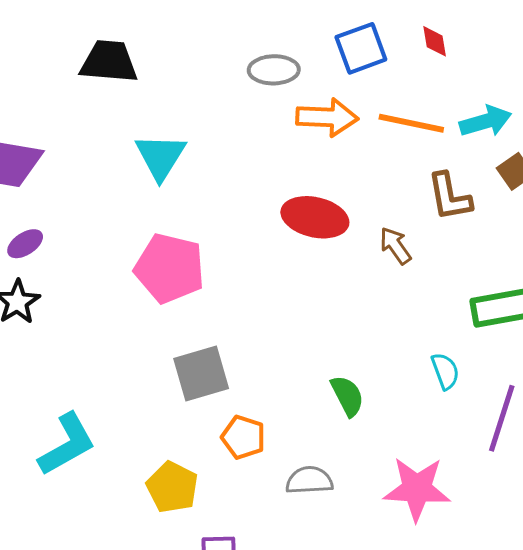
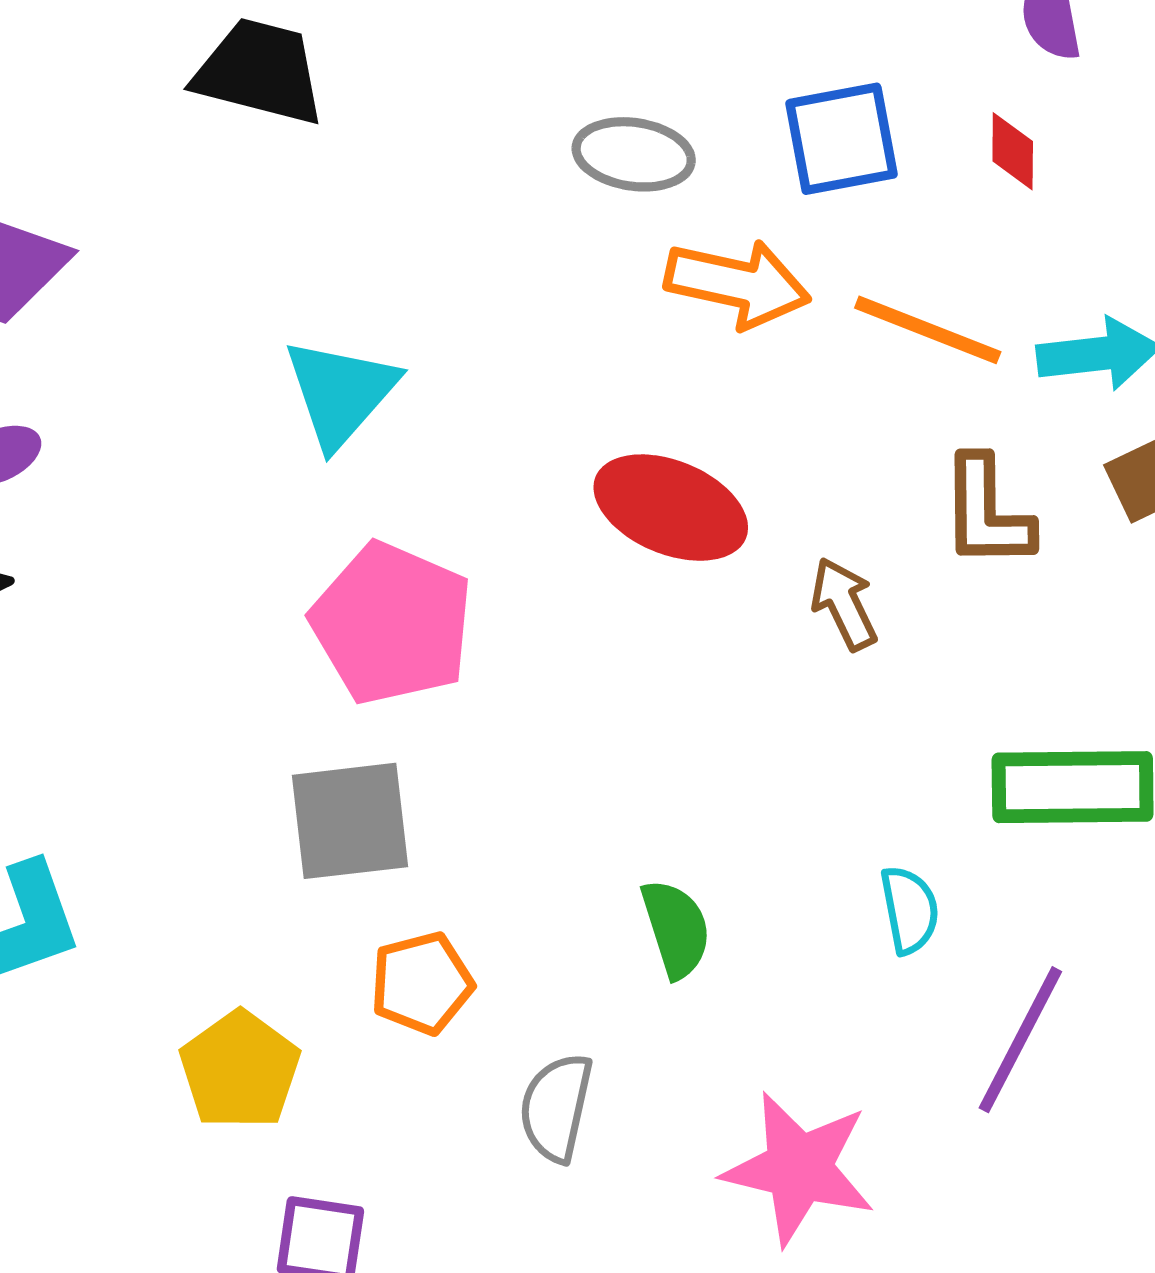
cyan triangle: (160, 157) -> (341, 393), moved
pink pentagon: (170, 268) -> (392, 623), moved
orange pentagon: (243, 437) -> (422, 983), turned 30
gray semicircle: (309, 480) -> (556, 1107), turned -84

